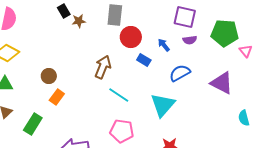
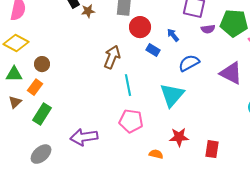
purple semicircle: (190, 40) -> (208, 29), moved
brown circle: (49, 76) -> (42, 64), moved
cyan line: (119, 95) -> (128, 85), turned 45
orange rectangle: (57, 97) -> (35, 87), moved

